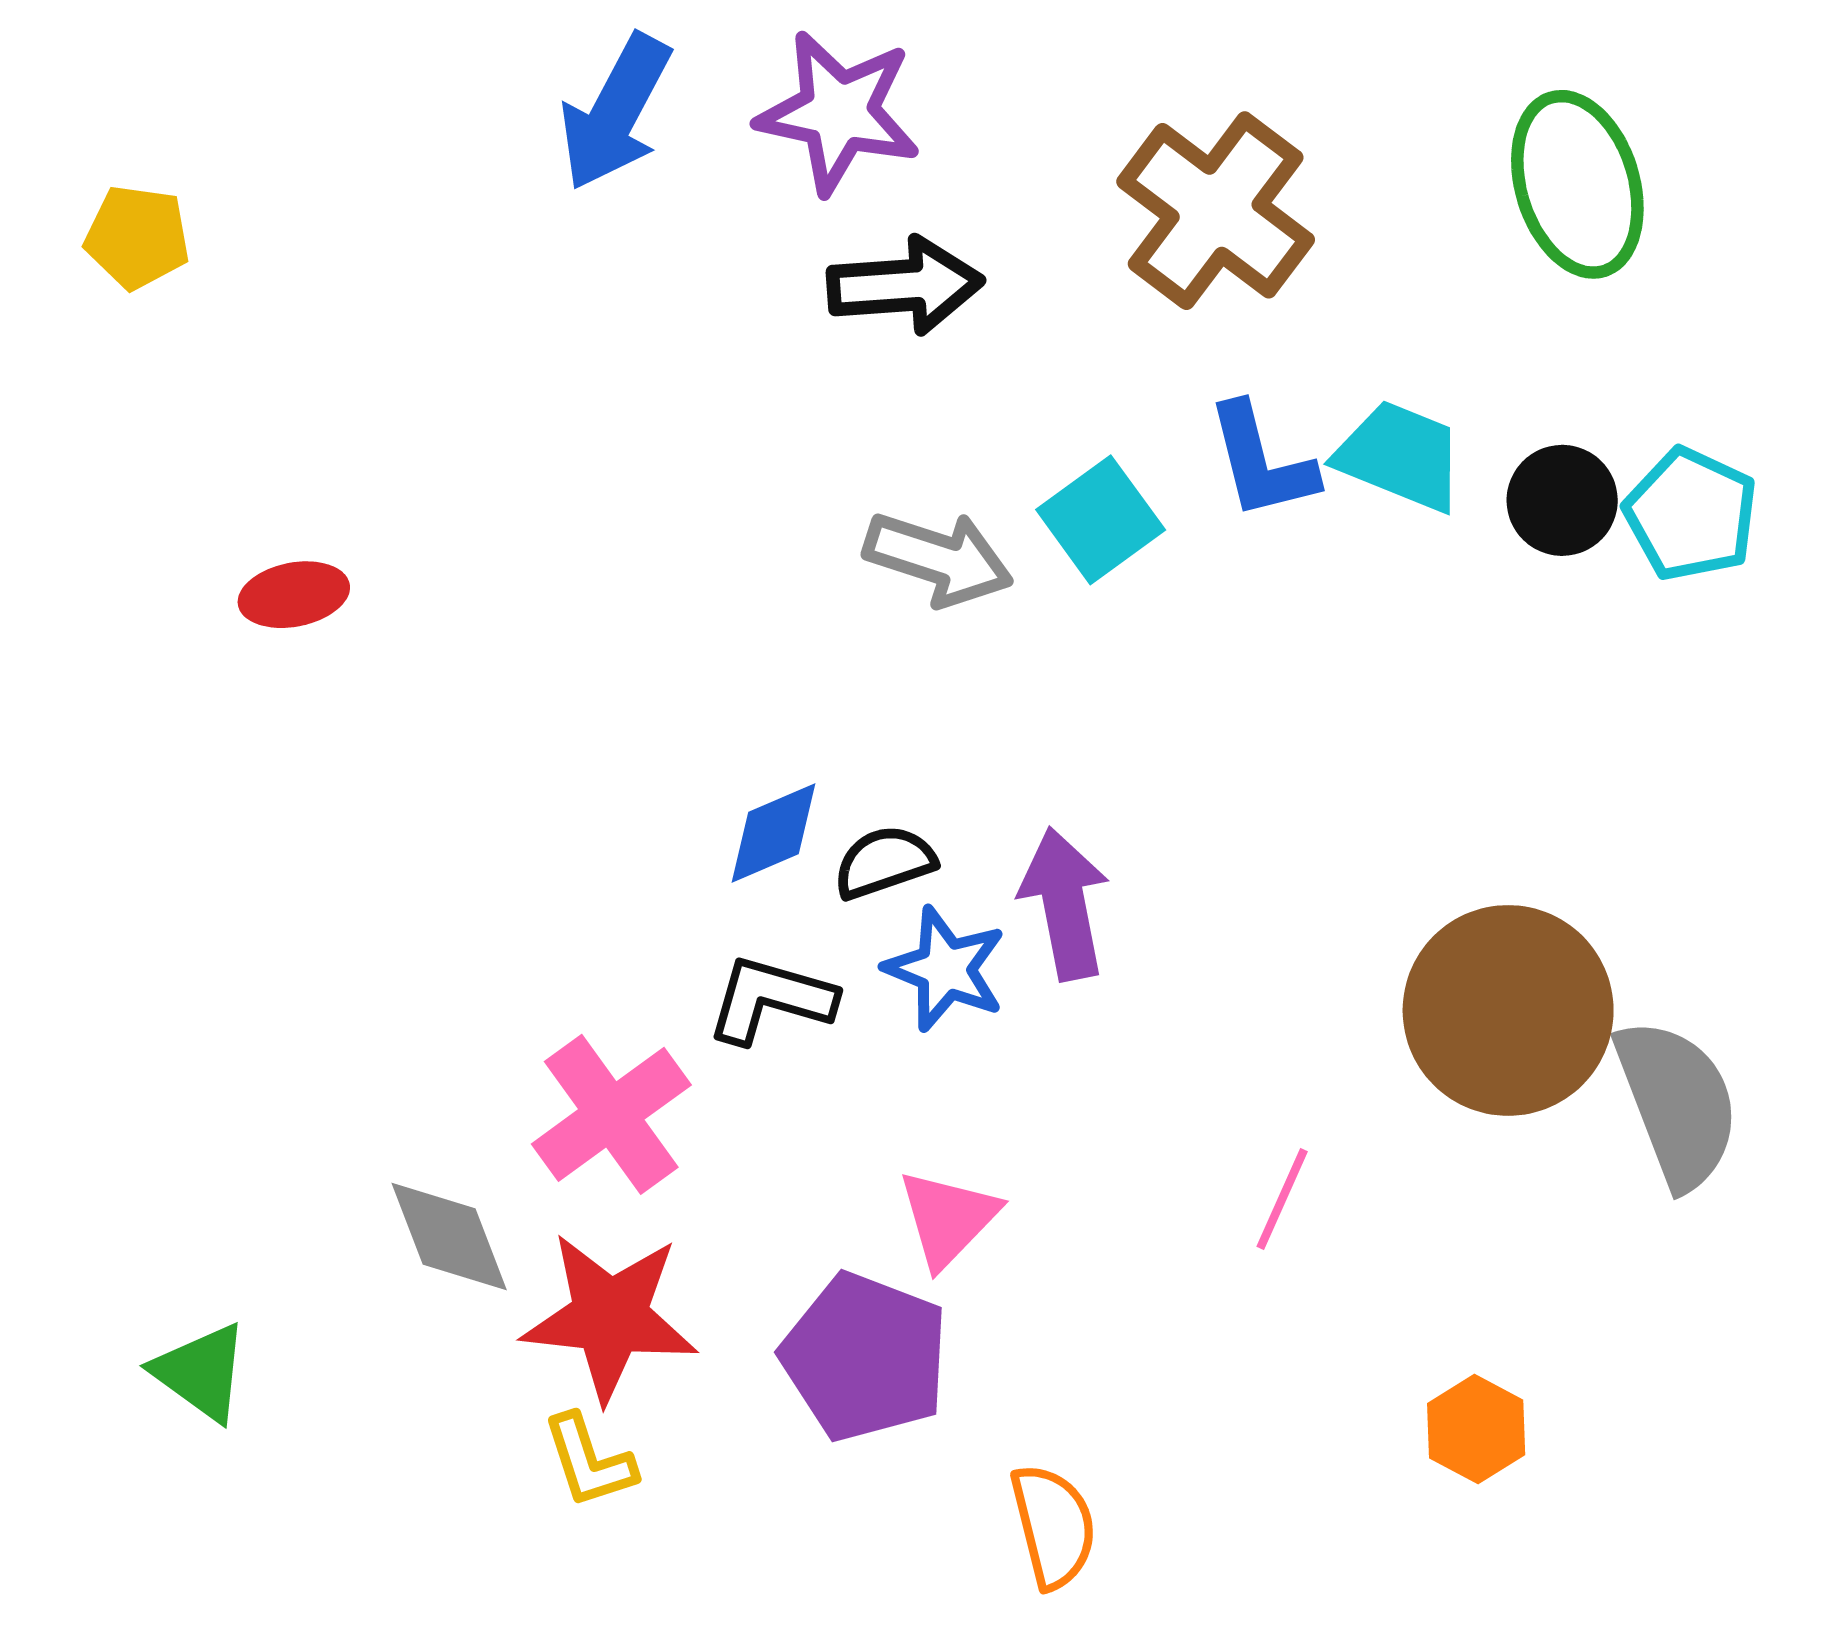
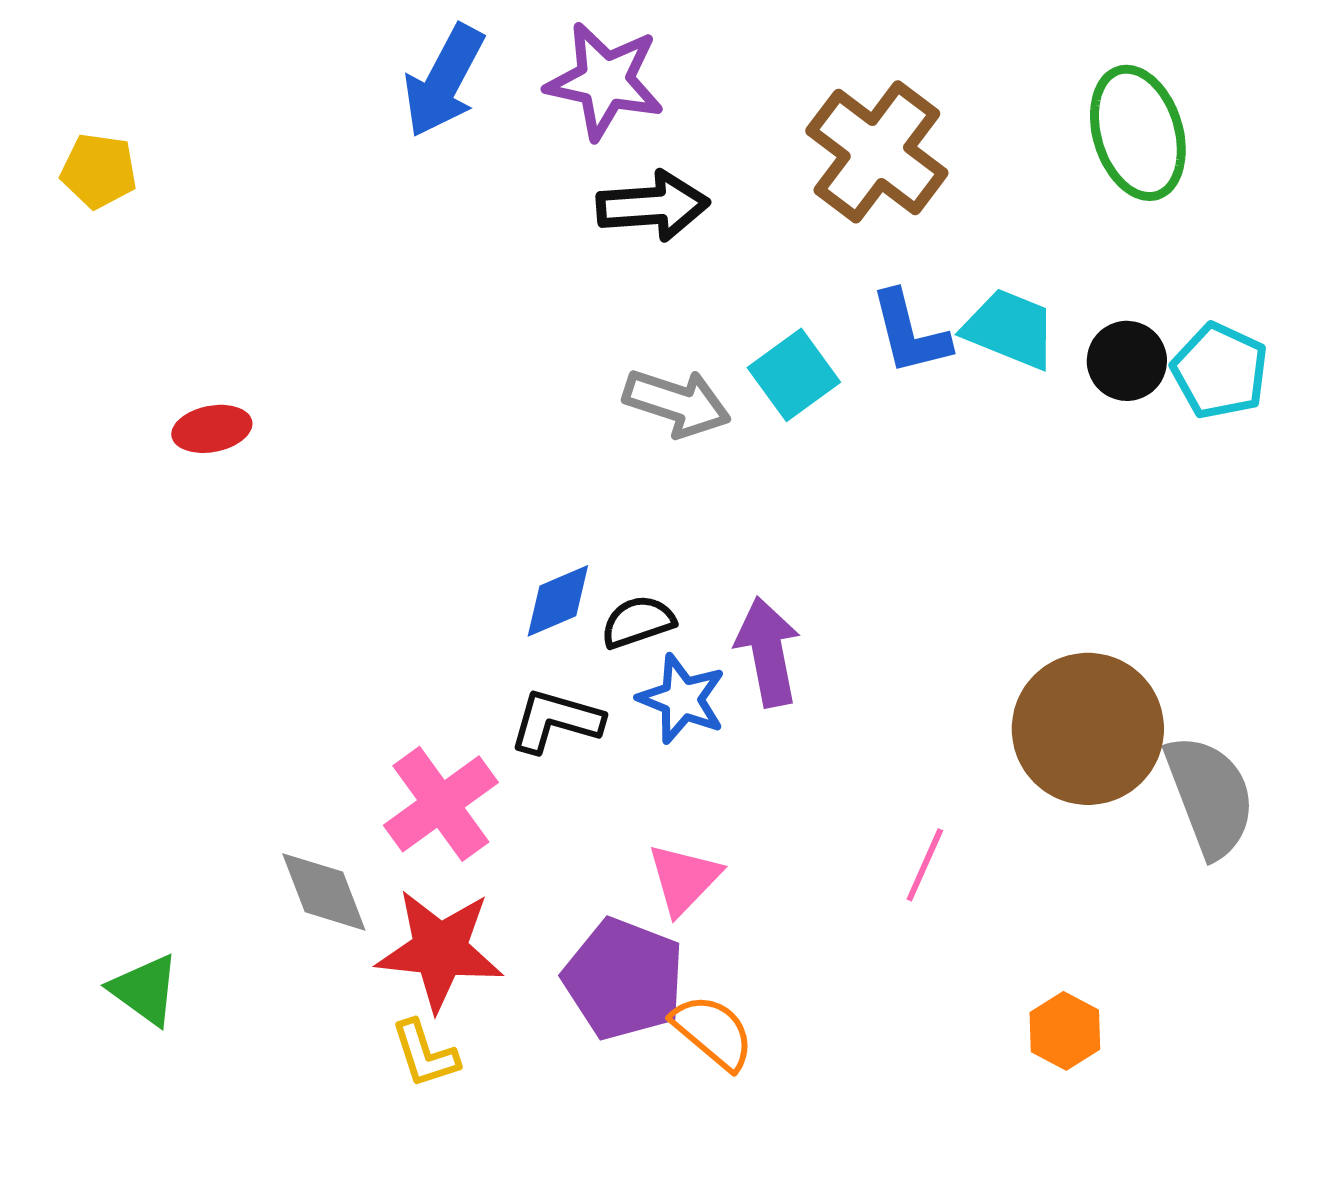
orange semicircle: (1053, 1526) -> (713, 1032), moved, turned -36

